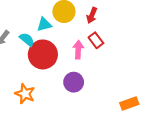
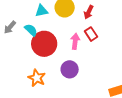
cyan triangle: (44, 24) -> (42, 11), moved
orange star: (25, 94) -> (37, 78), moved

